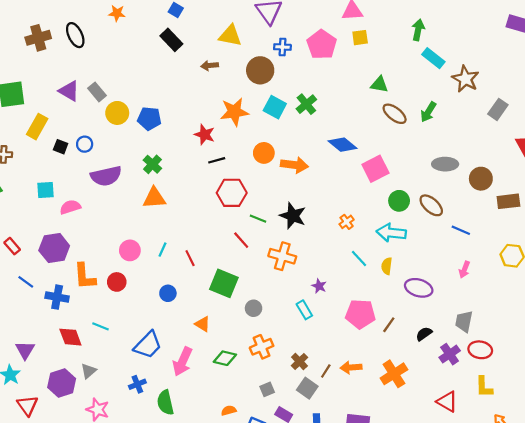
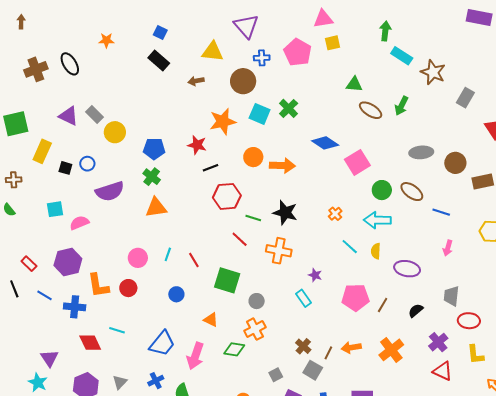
blue pentagon: (149, 119) -> (154, 149), moved
orange cross: (262, 347) -> (255, 329), moved
purple cross: (450, 354) -> (438, 342), moved
gray triangle: (89, 371) -> (120, 382), moved

